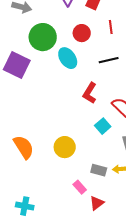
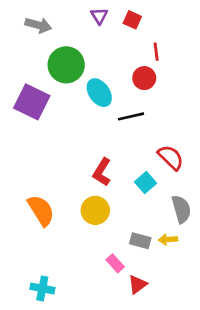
red circle: (82, 33) -> (144, 78), moved
black line: (109, 60) -> (131, 116), moved
red L-shape: (90, 93) -> (102, 172), moved

